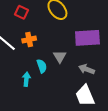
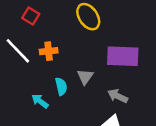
red square: (21, 12) -> (31, 16), moved
cyan arrow: (26, 79) -> (40, 101), turned -64

